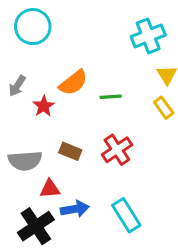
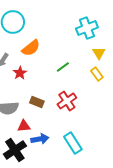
orange semicircle: (73, 83) -> (31, 48), moved
green line: (111, 97) -> (63, 67), turned -32

